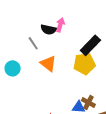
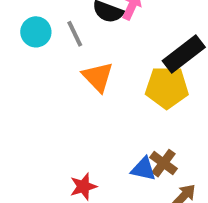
cyan circle: (13, 68) -> (36, 32), moved

